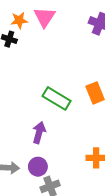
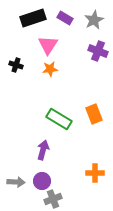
orange star: (19, 20) -> (50, 69), moved

